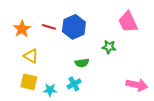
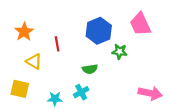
red line: (49, 27) -> (57, 44), moved, turned 64
blue hexagon: (74, 27) -> (99, 31), moved
yellow square: (29, 82) -> (20, 89), moved

